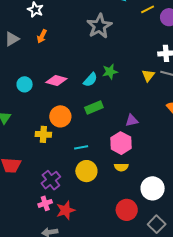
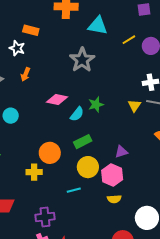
pink diamond: (56, 81) -> (57, 99), moved
cyan circle: (25, 84) -> (11, 116), moved
cyan line: (81, 147) -> (74, 190), moved
yellow circle: (86, 171) -> (88, 167), moved
purple cross: (51, 180) -> (45, 217), turned 36

